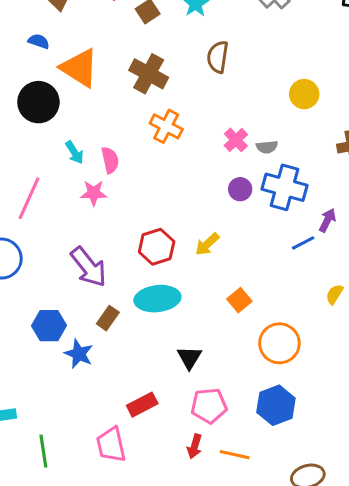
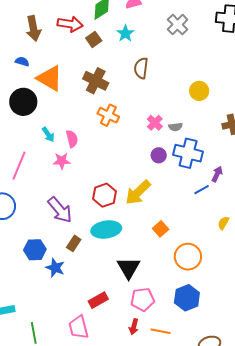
yellow arrow: (207, 244) -> (138, 192), size x1.6
black triangle: (189, 358) -> (129, 268), size x1.4

